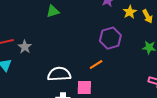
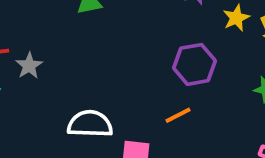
orange line: (96, 65) -> (178, 115), moved

